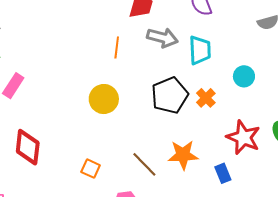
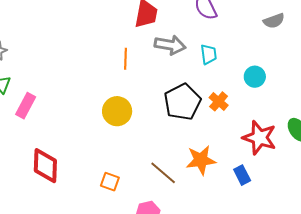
cyan trapezoid: (200, 50) -> (209, 54), size x0.7

